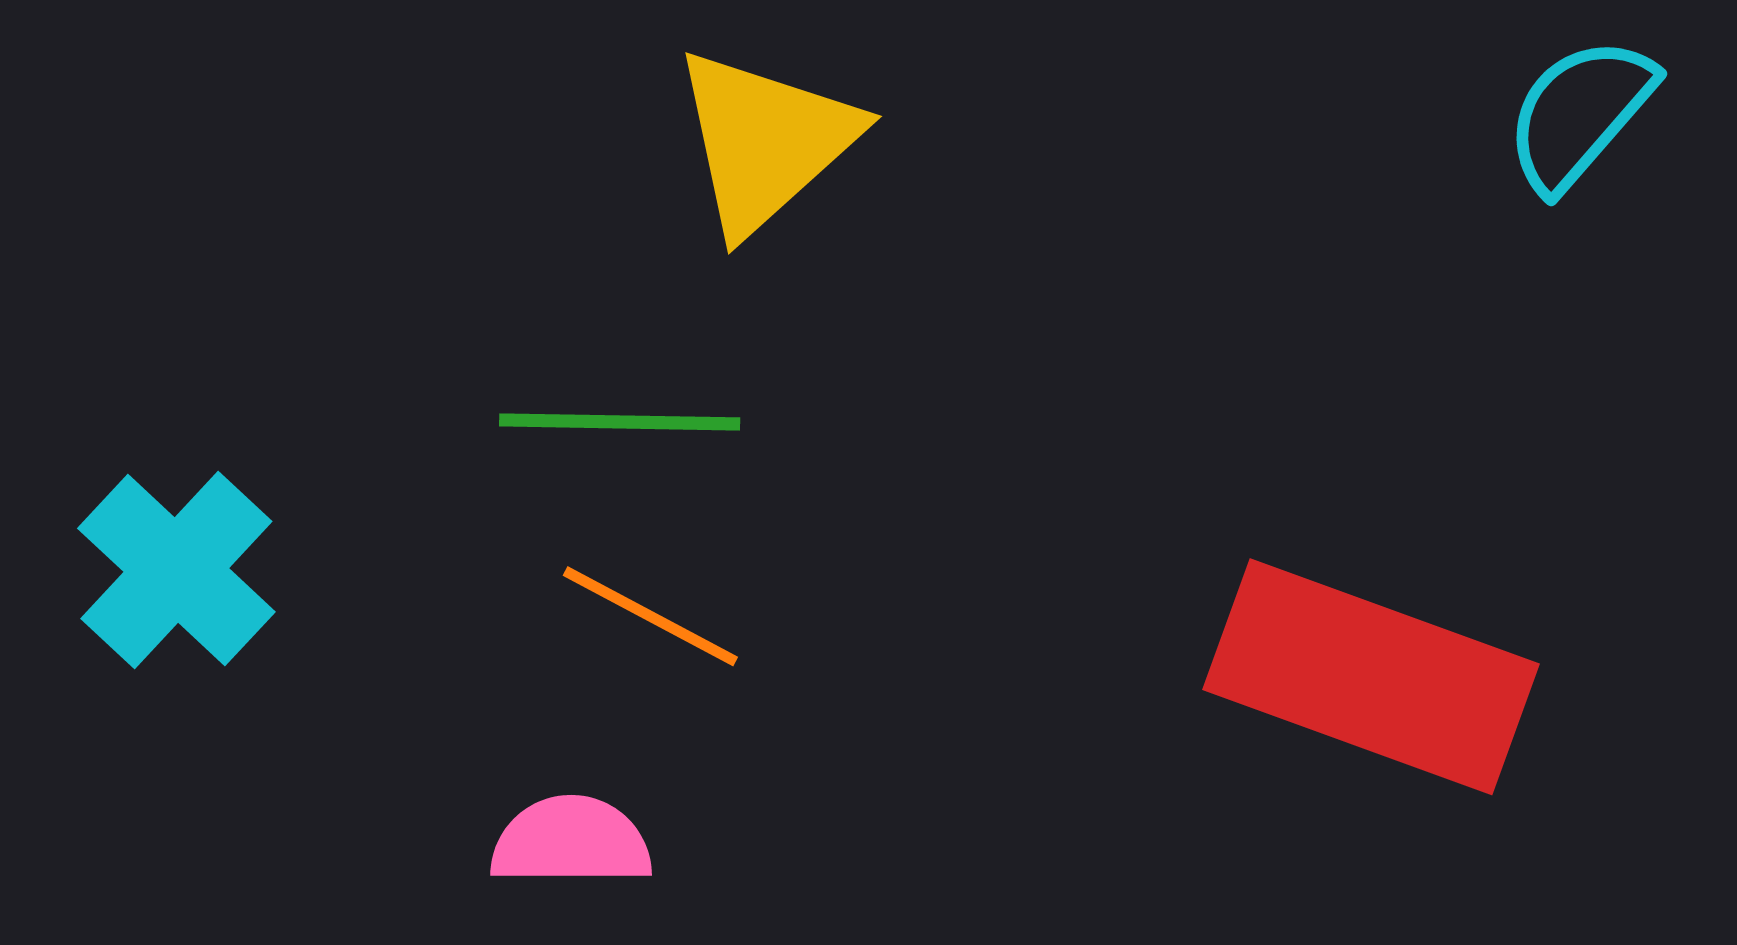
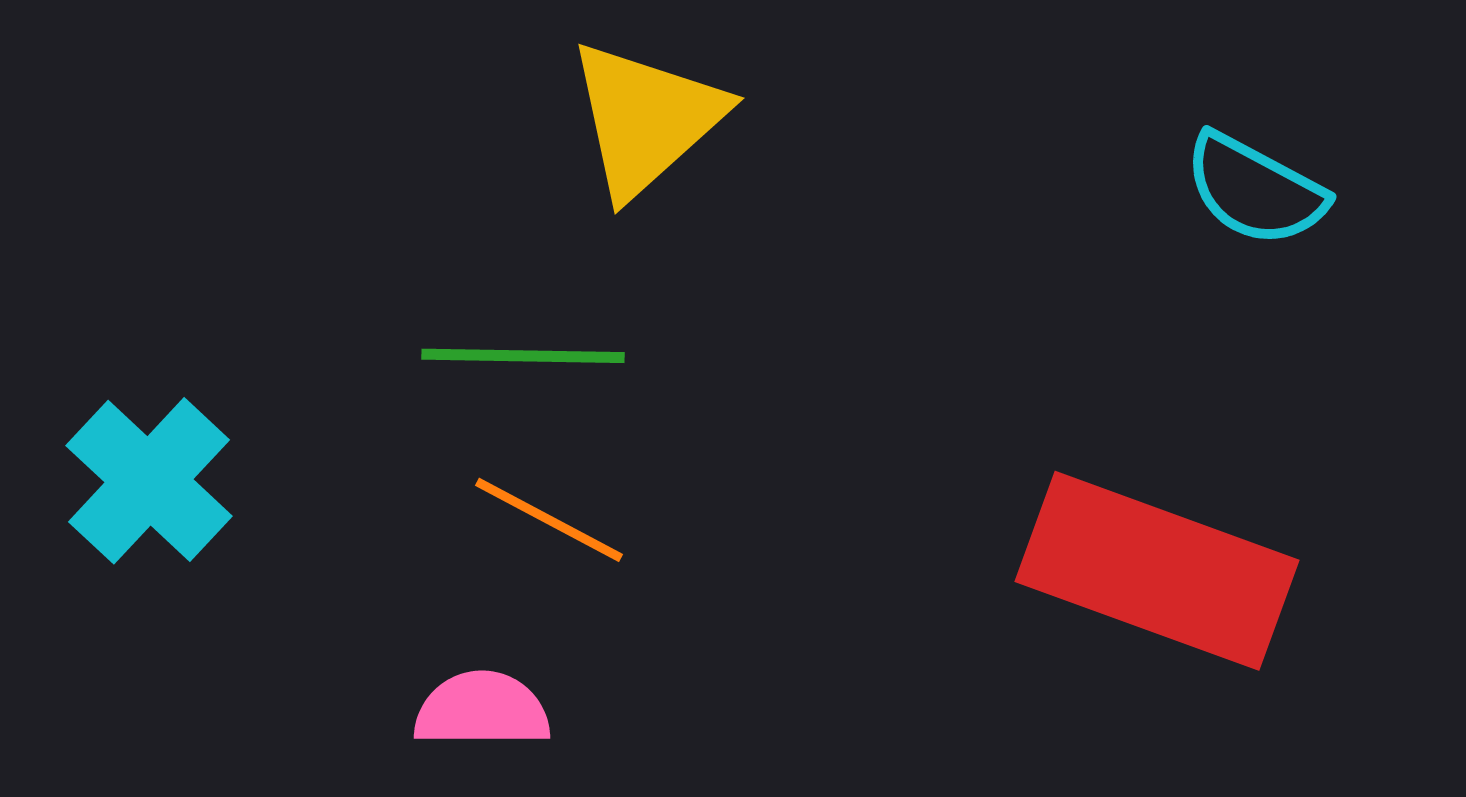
cyan semicircle: (1580, 114) -> (1255, 190), moved, turned -103

